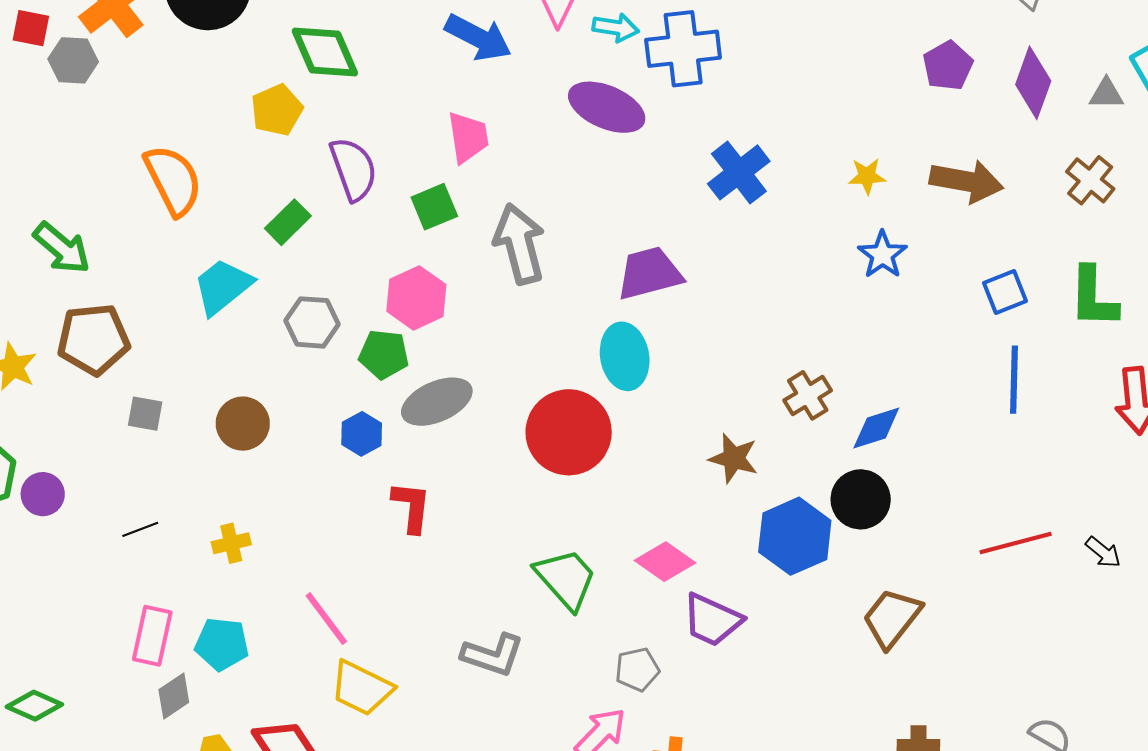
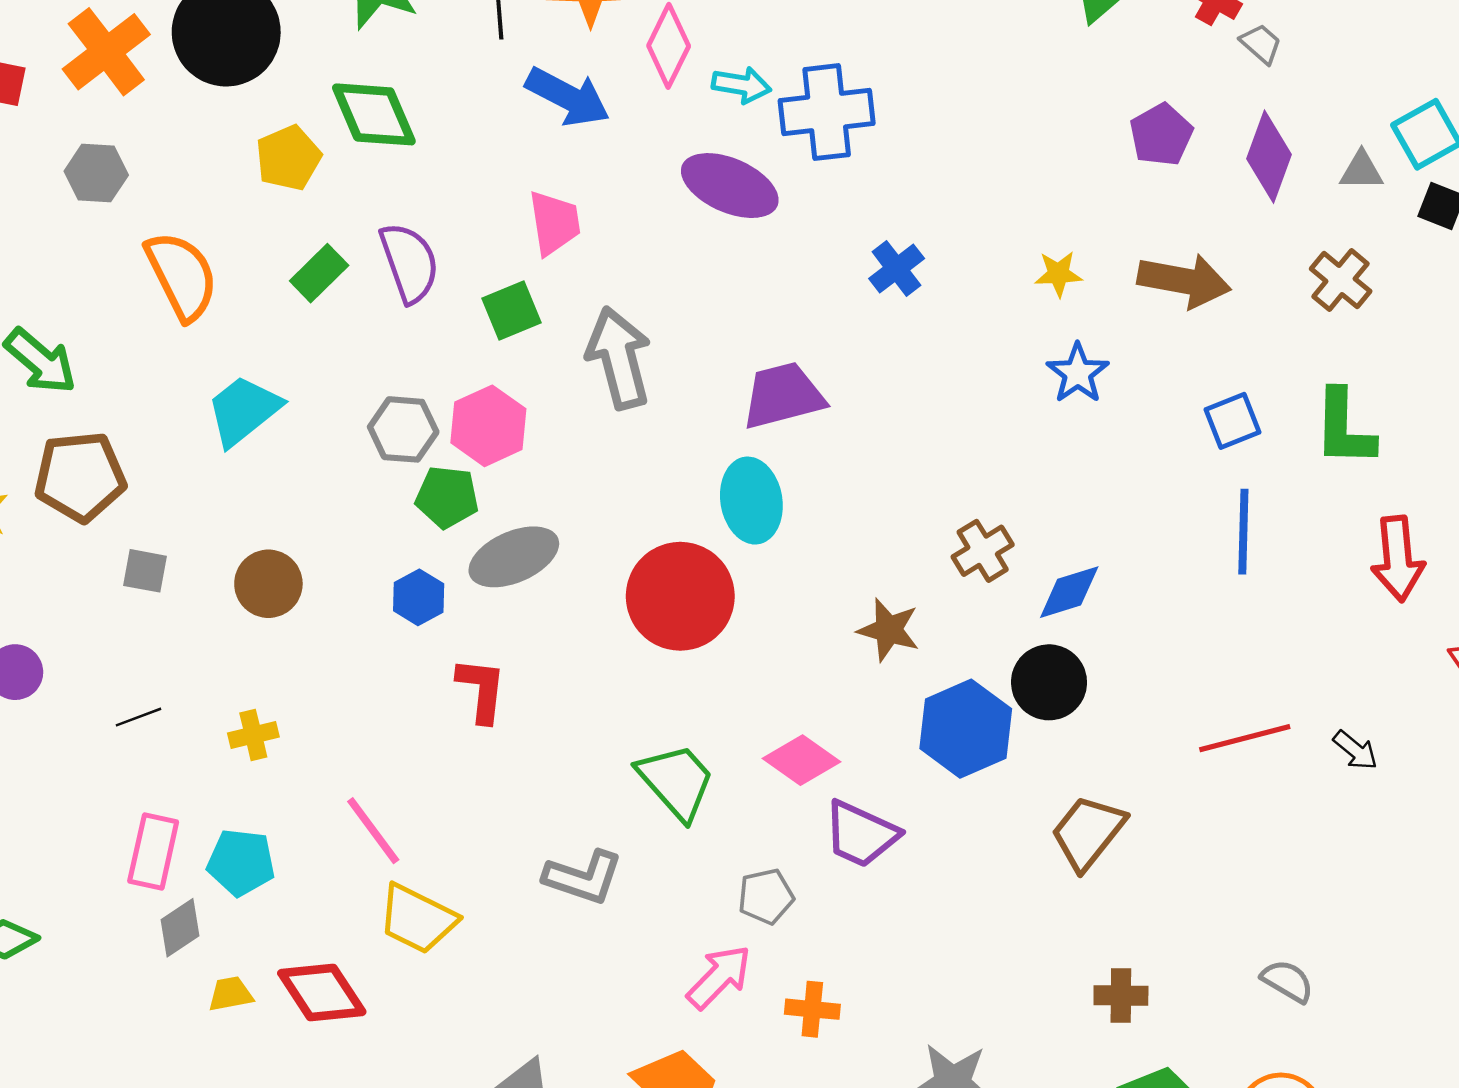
gray hexagon: (73, 60) -> (96, 173), moved
yellow pentagon: (277, 110) -> (288, 158), moved
blue cross: (739, 172) -> (897, 269), size x0.7
green rectangle: (288, 222) -> (319, 273), moved
gray hexagon: (312, 322) -> (403, 429), moved

